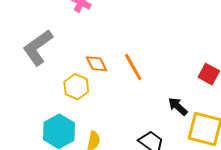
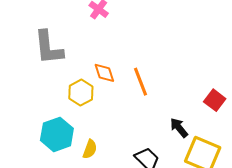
gray L-shape: (38, 47) -> (48, 48), turned -69

